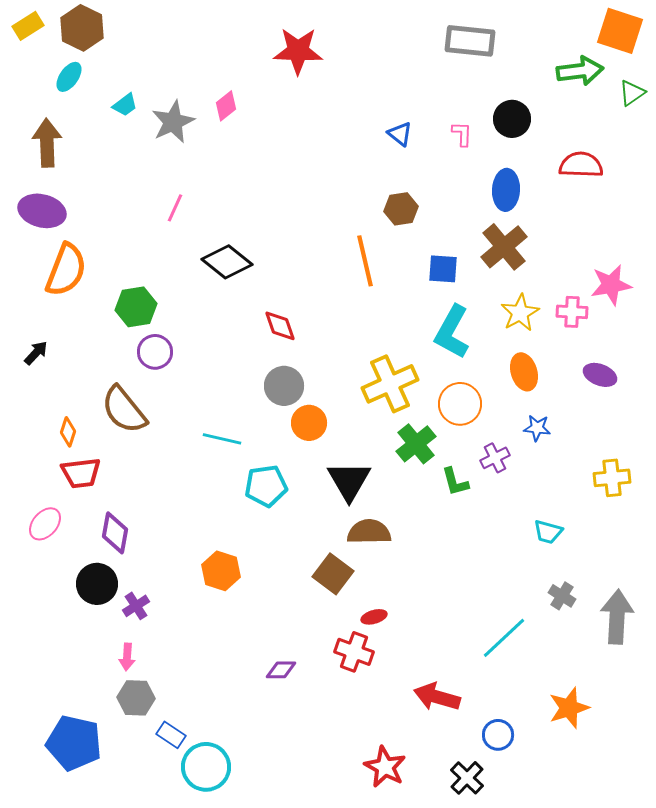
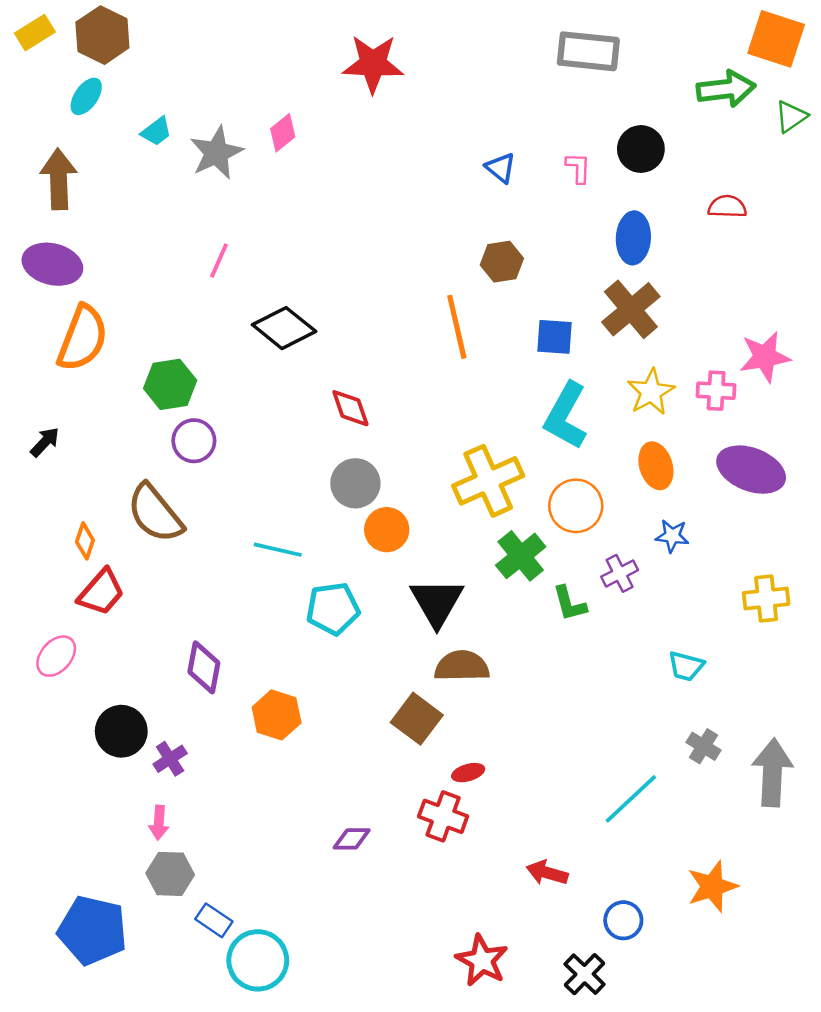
red semicircle: (581, 165) -> (727, 207), size x0.7
purple ellipse: (600, 375) -> (751, 470), size x1.6
red trapezoid: (81, 473) -> (101, 592), turned -42
purple diamond: (115, 533) -> (204, 667), moved
red arrow: (437, 697) -> (547, 873), size x0.7

